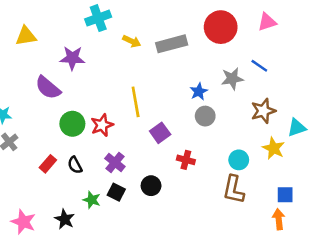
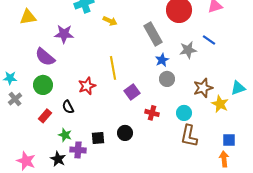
gray rectangle: (172, 44) -> (153, 34), moved, turned 75
brown star: (263, 111) -> (203, 88), moved
green circle: (72, 124) -> (43, 85), moved
cyan circle: (239, 160) -> (184, 113), moved
purple cross: (115, 162) -> (78, 150), moved, turned -35
black semicircle: (75, 165) -> (68, 107), moved
black square: (116, 192) -> (98, 138), turned -32
green star: (92, 200) -> (65, 135), moved

